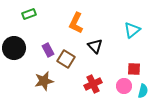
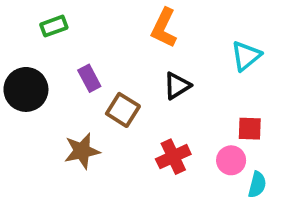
orange L-shape: (76, 23) -> (164, 28), moved
black triangle: (95, 46) -> (177, 86), turned 42
purple rectangle: (48, 50) -> (89, 78), moved
cyan semicircle: (143, 91) -> (257, 185), moved

